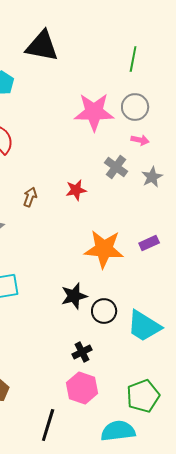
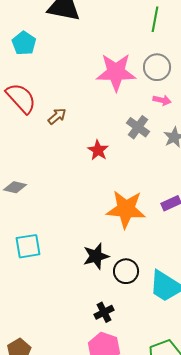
red star: (76, 190) -> (98, 150), turned -30
brown arrow: (30, 197) -> (57, 116), moved, turned 30

